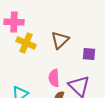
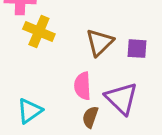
brown triangle: (60, 40) -> (100, 42), moved

